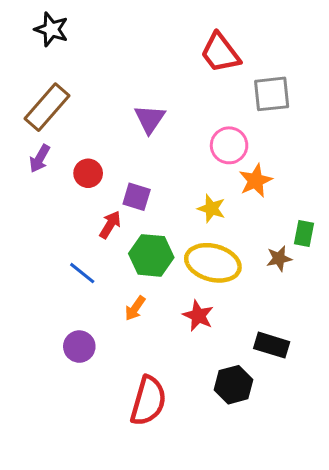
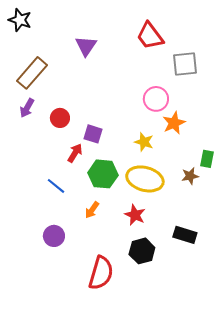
black star: (51, 29) -> (20, 20), moved
purple triangle: (150, 119) -> (86, 46), moved
black hexagon: (233, 385) -> (142, 251), moved

